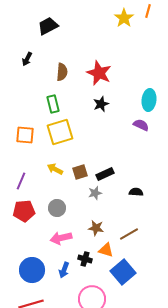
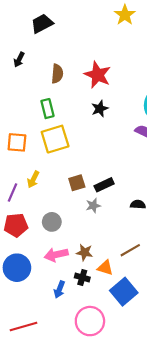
yellow arrow: (55, 169) -> (33, 179), moved, turned -91
brown star: (96, 228) -> (84, 252), moved
blue circle: (32, 270) -> (17, 268), moved

